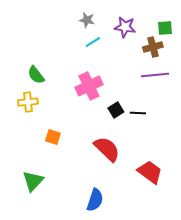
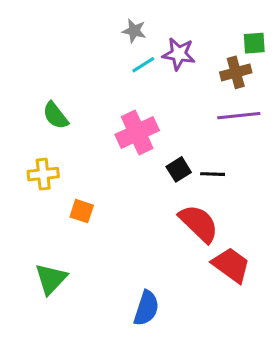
purple star: (125, 27) -> (179, 54), moved
yellow cross: (28, 102) -> (43, 174), moved
red semicircle: (107, 149) -> (199, 223), moved

